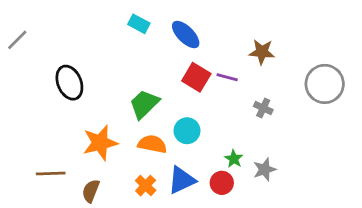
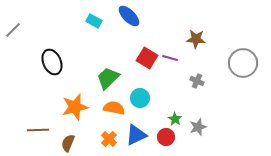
cyan rectangle: (139, 24) -> (94, 21), moved
blue ellipse: (186, 35) -> (129, 16), moved

